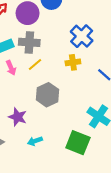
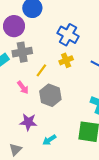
yellow line: (35, 65) -> (41, 70), moved
pink arrow: (11, 68) -> (23, 87), moved

